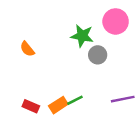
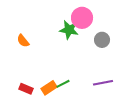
pink circle: (116, 21) -> (82, 18), moved
gray circle: (98, 55) -> (102, 40), moved

